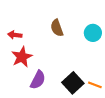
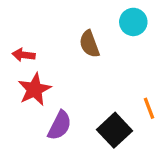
cyan circle: (93, 33) -> (133, 22), moved
orange line: (95, 85) -> (149, 108), moved, turned 48

